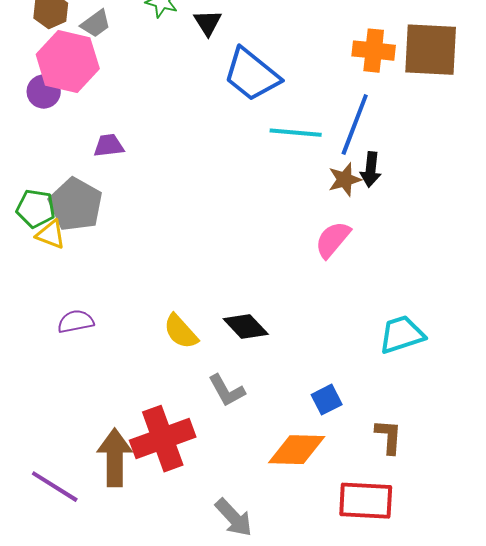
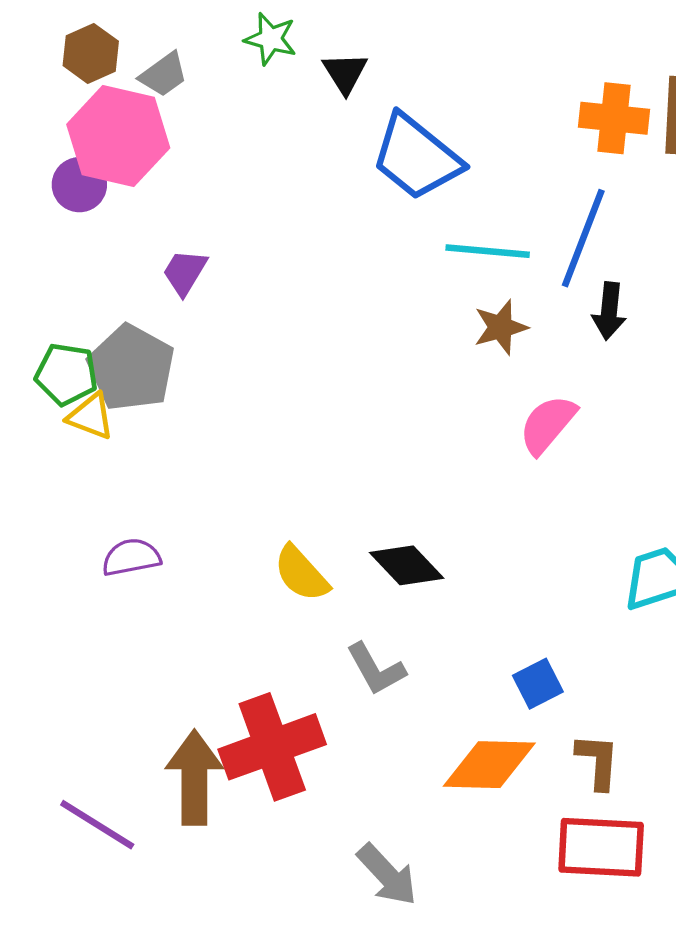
purple trapezoid: (109, 146) -> (185, 272), turned -52
brown star: (345, 180) -> (501, 327), moved
brown L-shape: (389, 437) -> (598, 761), moved

